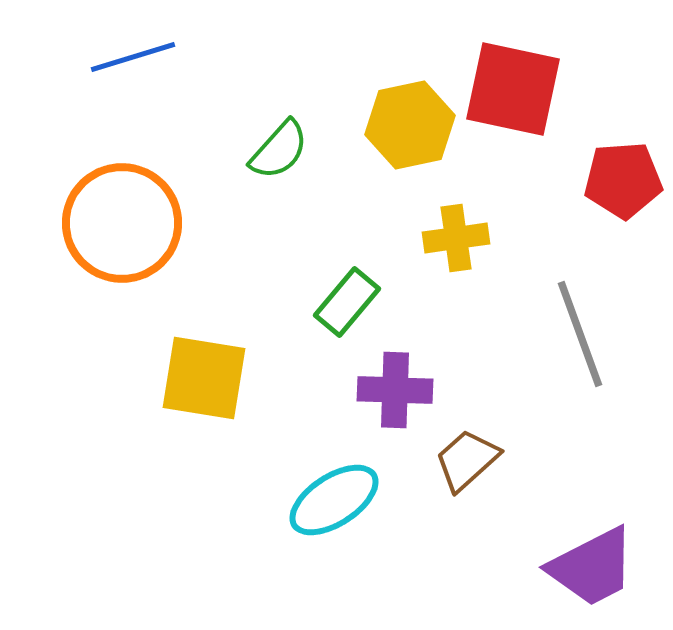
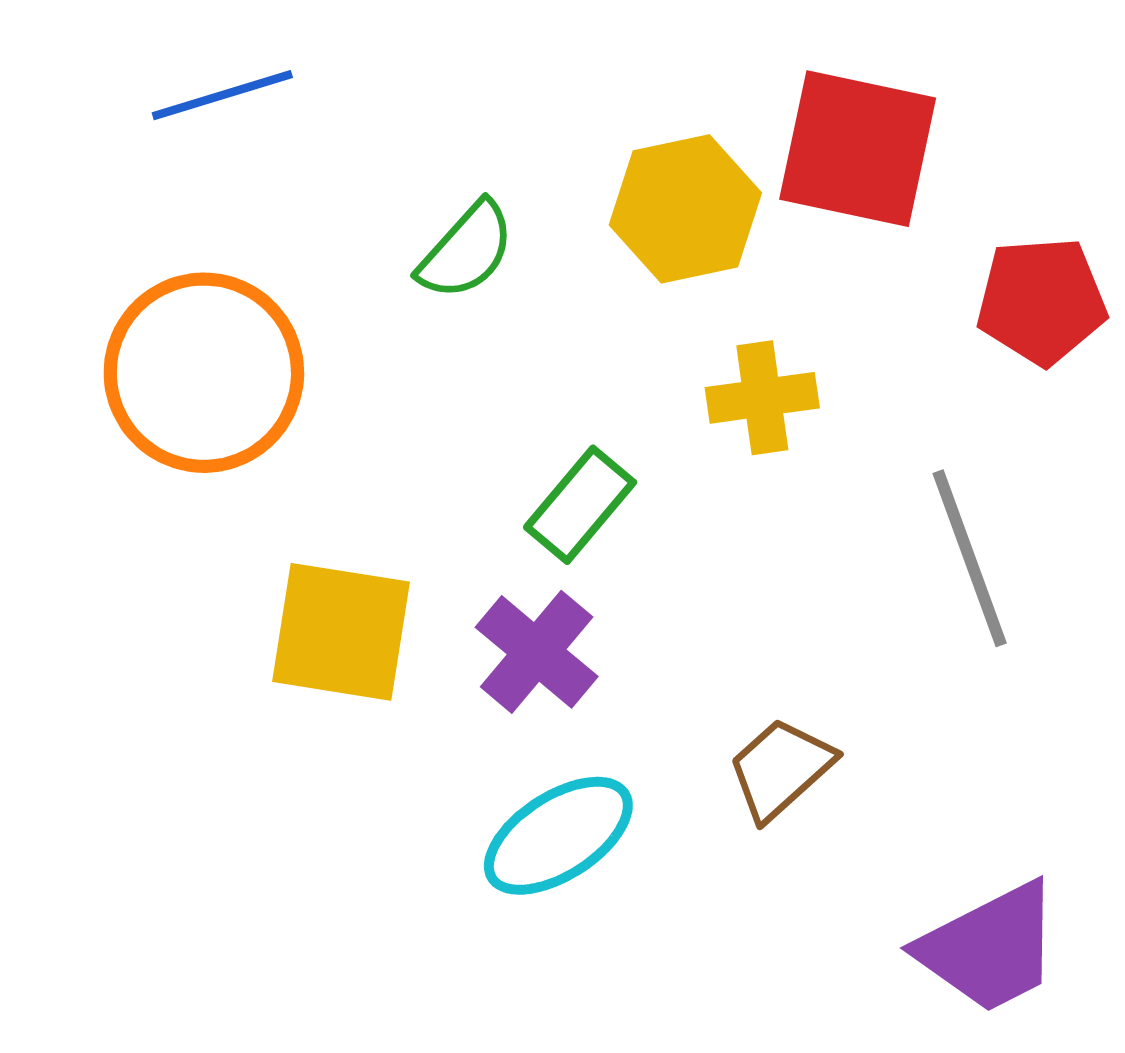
purple cross: (395, 390) -> (537, 652), moved, turned 38

